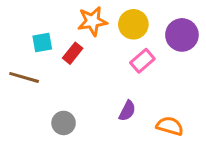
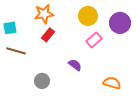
orange star: (92, 21) -> (44, 14), moved
cyan square: (42, 43) -> (10, 28), moved
purple semicircle: (127, 111) -> (75, 65), moved, turned -80

